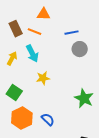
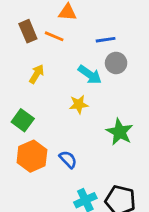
cyan arrow: (32, 53) -> (90, 75), moved, turned -30
yellow arrow: (12, 58) -> (37, 74), moved
yellow star: (43, 78) -> (79, 104), moved

